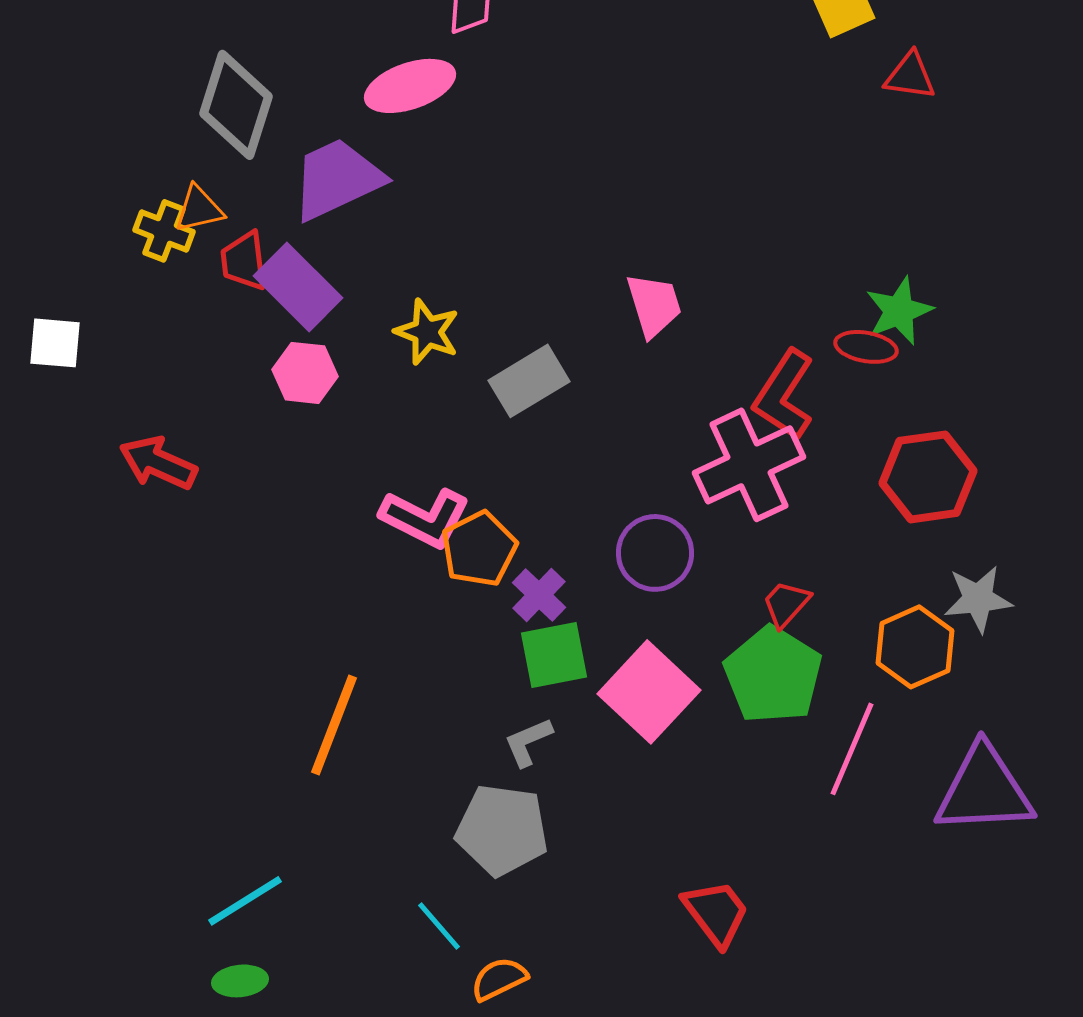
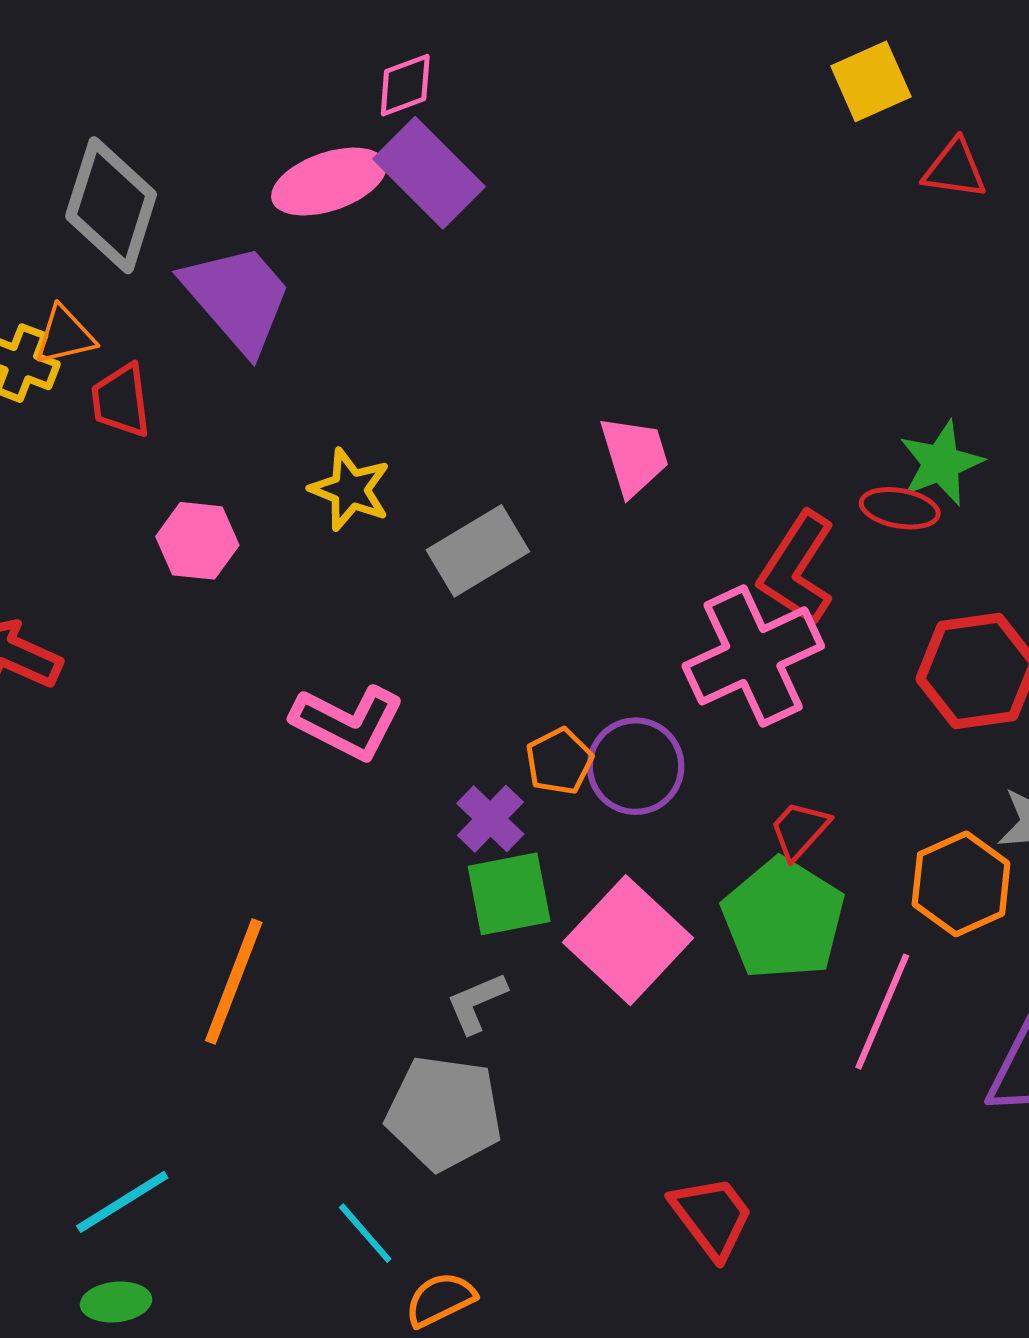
purple trapezoid: (337, 179) -> (237, 298), turned 74
purple rectangle: (298, 287) -> (429, 173), moved
orange pentagon: (479, 549) -> (559, 761), moved, size x0.7

